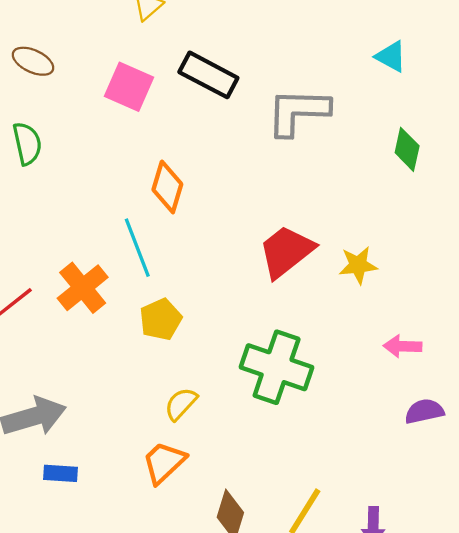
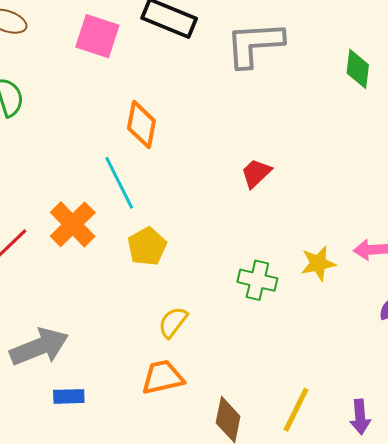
red trapezoid: (286, 251) -> (256, 173), size x0.6
yellow star: (358, 265) -> (318, 263), moved
green cross: (277, 367) -> (257, 280), size x0.6
orange trapezoid: (164, 462) -> (163, 377), turned 36

